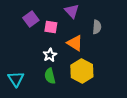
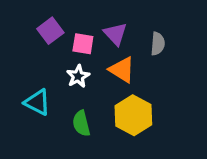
purple triangle: (72, 11) -> (115, 34), moved
white star: (50, 55) -> (78, 76), moved
cyan triangle: (16, 79) -> (37, 102), moved, turned -30

